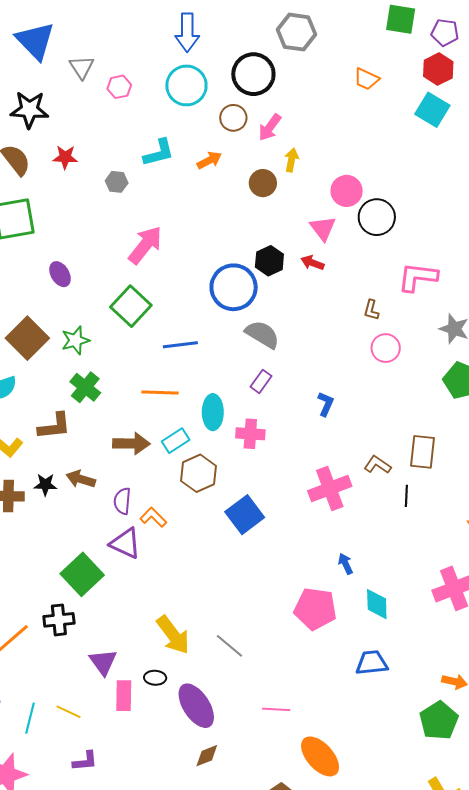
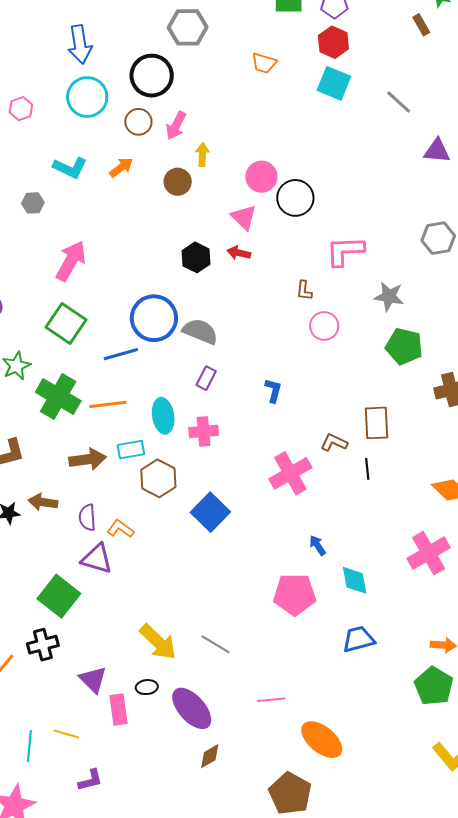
cyan L-shape: (159, 153) -> (70, 168), turned 48
blue circle: (234, 287) -> (154, 318), moved
green cross: (85, 387) -> (58, 396), moved, size x1.4
cyan rectangle: (176, 441) -> (131, 450), turned 32

